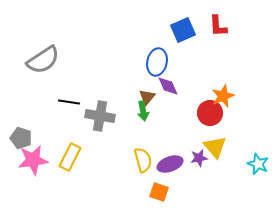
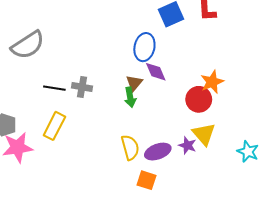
gray cross: (100, 116) -> (82, 87), moved, size x0.7
yellow rectangle: (70, 157) -> (54, 126), moved
purple star: (199, 158) -> (187, 145), turned 30

